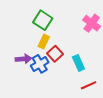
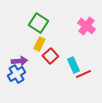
blue cross: (40, 64) -> (16, 74), moved
red line: (89, 85) -> (83, 74), moved

